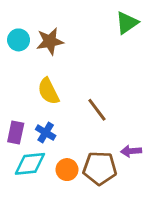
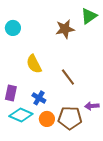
brown star: (50, 41) -> (65, 29), moved
blue cross: (46, 133) -> (39, 98), moved
cyan diamond: (30, 164) -> (21, 115), turned 30

